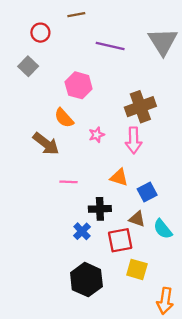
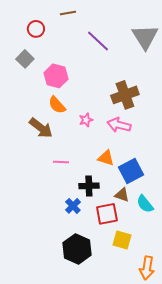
purple line: (110, 46) -> (98, 41), turned 30
pink hexagon: (79, 85) -> (56, 76), moved
pink arrow: (134, 140) -> (119, 125), turned 105
blue square: (147, 192) -> (131, 171), size x1.4

